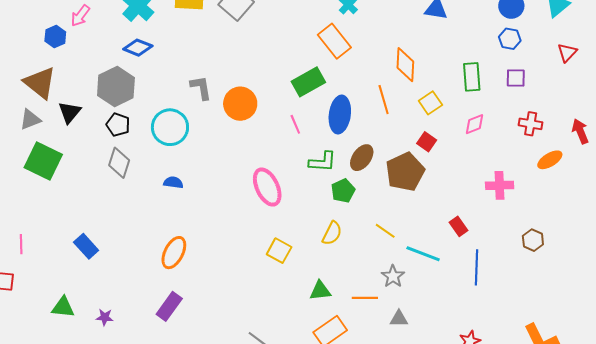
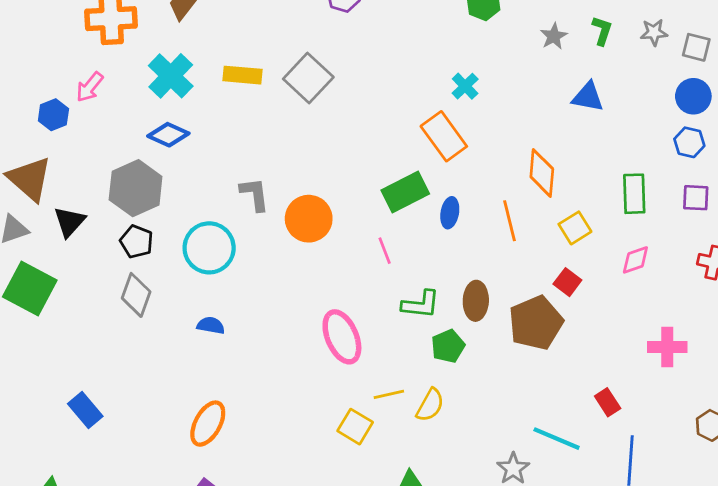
blue ellipse: (340, 114) -> (450, 213), moved, size x0.6
brown ellipse: (362, 158) -> (476, 301), turned -36
yellow line: (385, 231) -> (389, 394), moved, turned -50

